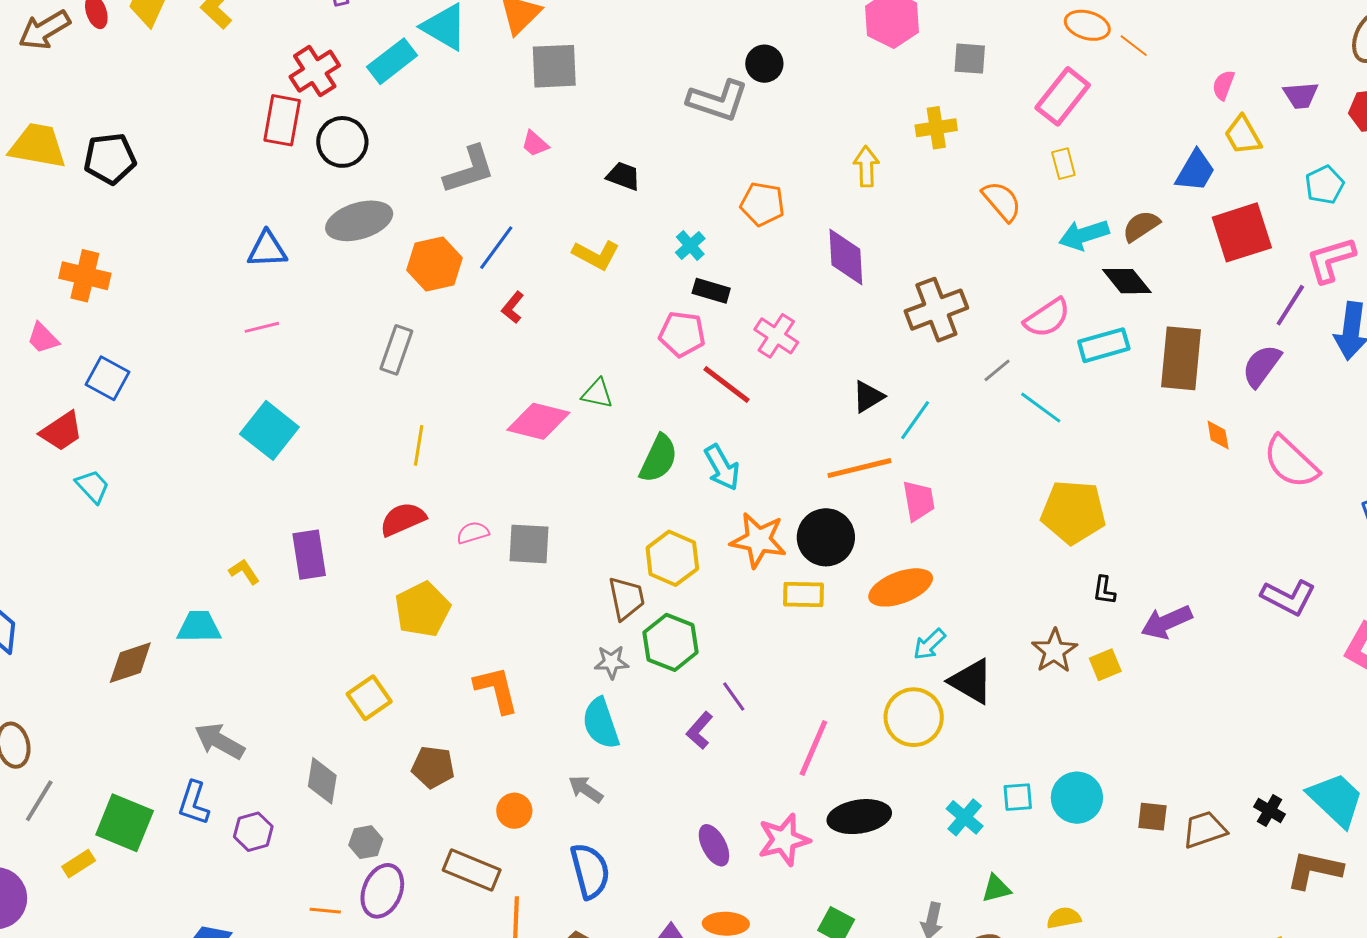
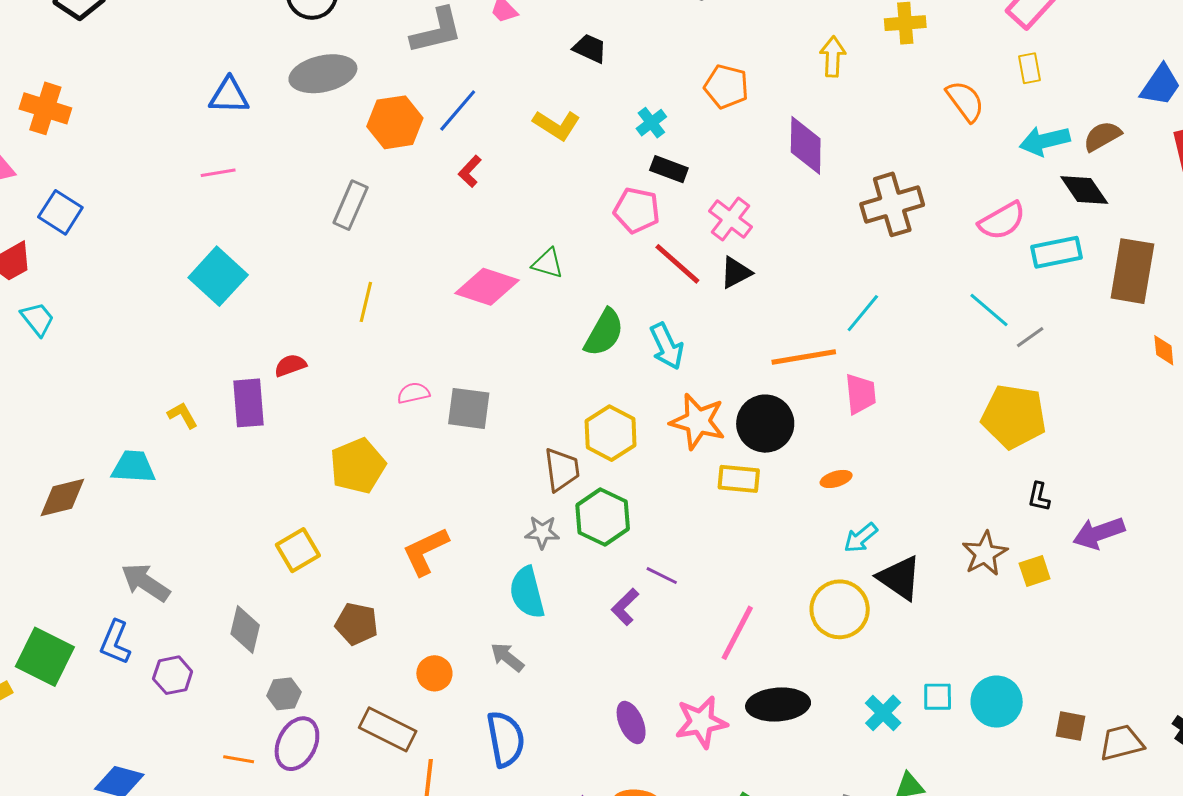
gray line: (997, 370) -> (1030, 337), moved
black triangle: (868, 397) -> (736, 273), moved
red semicircle: (403, 519) -> (290, 365), moved, size x0.7
orange ellipse: (901, 587) -> (836, 479), size x0.5
orange L-shape: (496, 690) -> (426, 551), turned -106
purple line: (734, 696) -> (662, 576), turned -32

